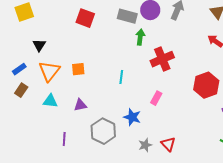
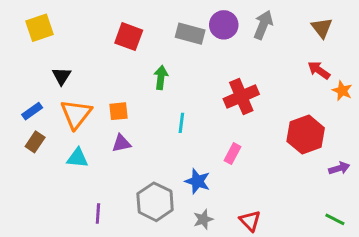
green arrow: (140, 37) -> (161, 78), moved
purple triangle: (80, 105) -> (121, 143), moved
gray star: (145, 145) -> (203, 219), moved

